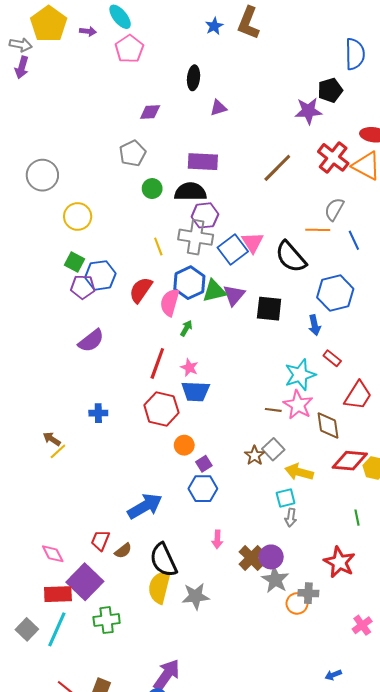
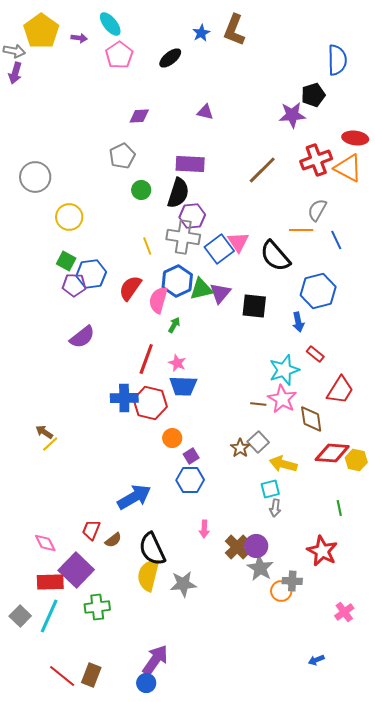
black ellipse: (194, 78) -> (170, 58), moved, turned 45
purple triangle: (218, 108) -> (205, 112), turned 30
red cross: (333, 157) -> (316, 160), turned 32
black semicircle: (190, 192) -> (178, 193), turned 108
blue cross: (98, 413) -> (124, 398), moved, size x1.5

